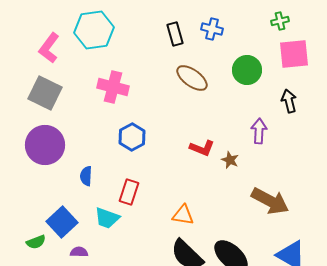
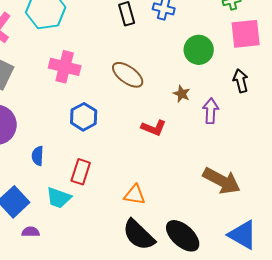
brown ellipse: (192, 78) -> (128, 75), moved
brown star: (230, 160) -> (182, 94), moved

